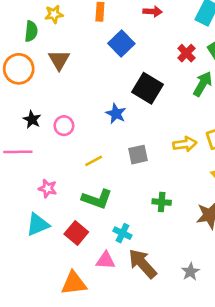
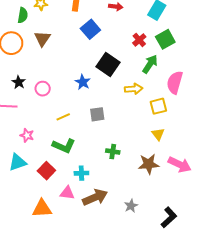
yellow arrow: (185, 144) -> (134, 89), moved
cyan cross: (122, 233) -> (81, 173), turned -32
brown arrow: (143, 264) -> (95, 197), turned 105

